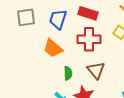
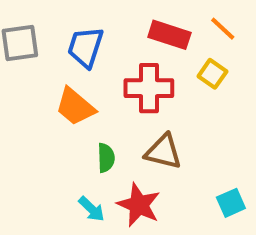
red rectangle: (88, 13) -> (169, 35), moved
brown triangle: (96, 70) -> (163, 152), turned -36

